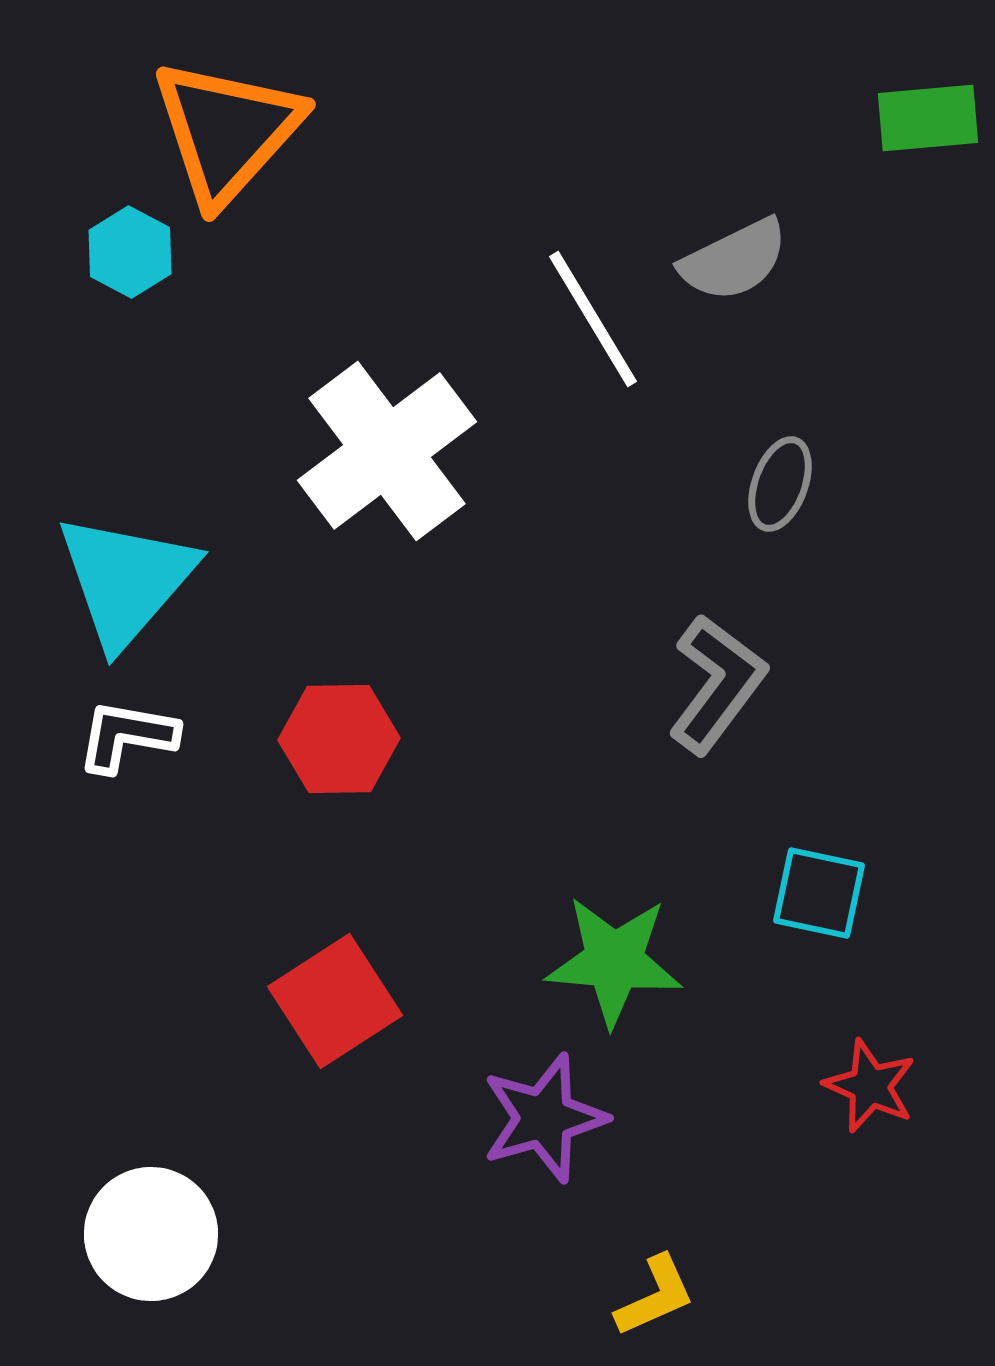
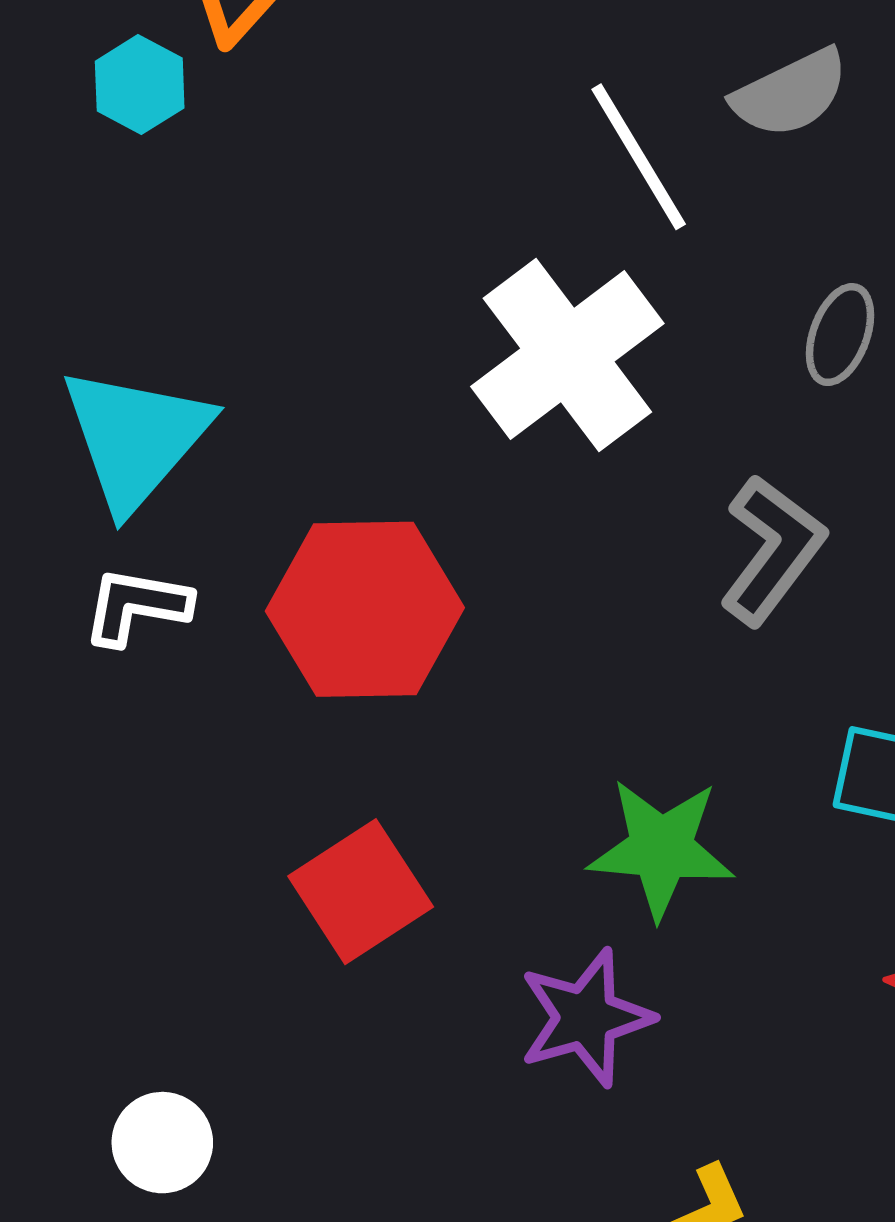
white cross: (387, 451) -> (567, 355), moved
red hexagon: (339, 739) -> (365, 609), size x1.5
white circle: (151, 1234) -> (162, 1143), size x0.7

